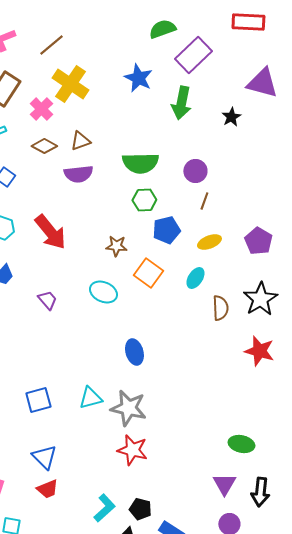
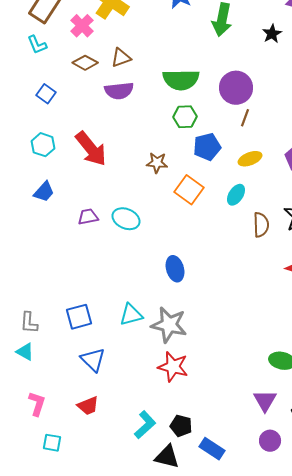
purple circle: (195, 171) -> (236, 88), size x1.4
cyan ellipse: (103, 292) -> (126, 219), moved
purple trapezoid: (47, 300) -> (88, 217), turned -60
blue triangle: (44, 457) -> (93, 360), moved

